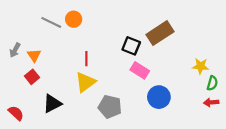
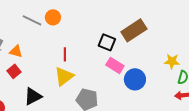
orange triangle: (34, 55) -> (16, 51), turned -40
blue circle: (159, 97) -> (135, 79), moved

